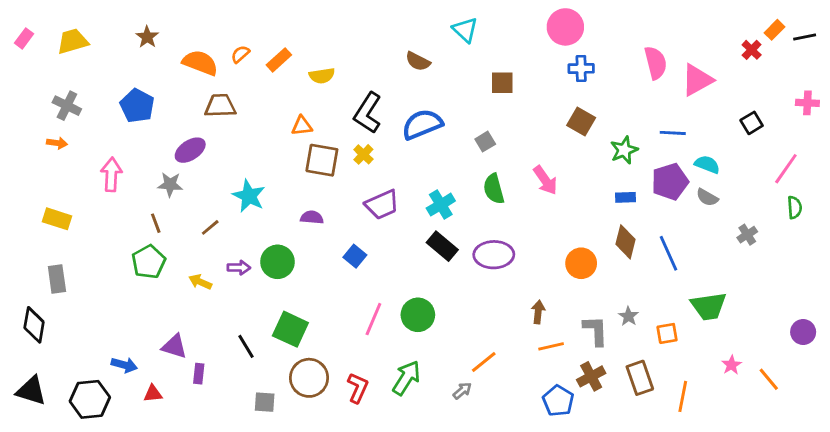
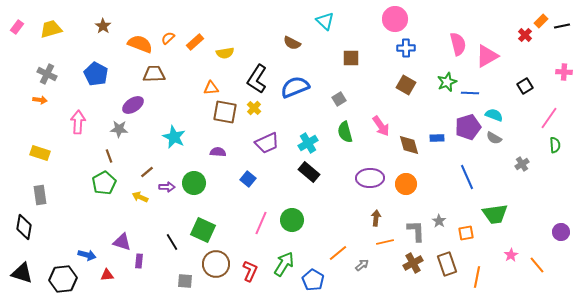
green star: (624, 150) -> (447, 82), moved
brown line: (210, 227) -> (147, 172), moved
brown diamond: (626, 242) -> (409, 145), moved, turned -30
purple ellipse: (494, 255) -> (370, 178), moved
gray arrow: (462, 391) -> (362, 265), moved
blue pentagon: (558, 401) -> (313, 280), moved

